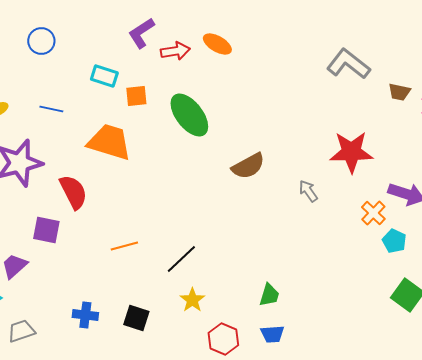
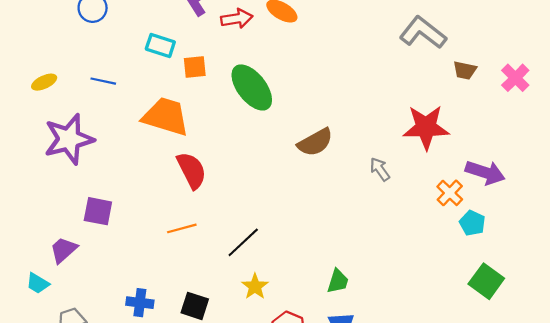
brown trapezoid: (399, 92) -> (465, 70), moved
red semicircle: (73, 192) -> (192, 170), moved

